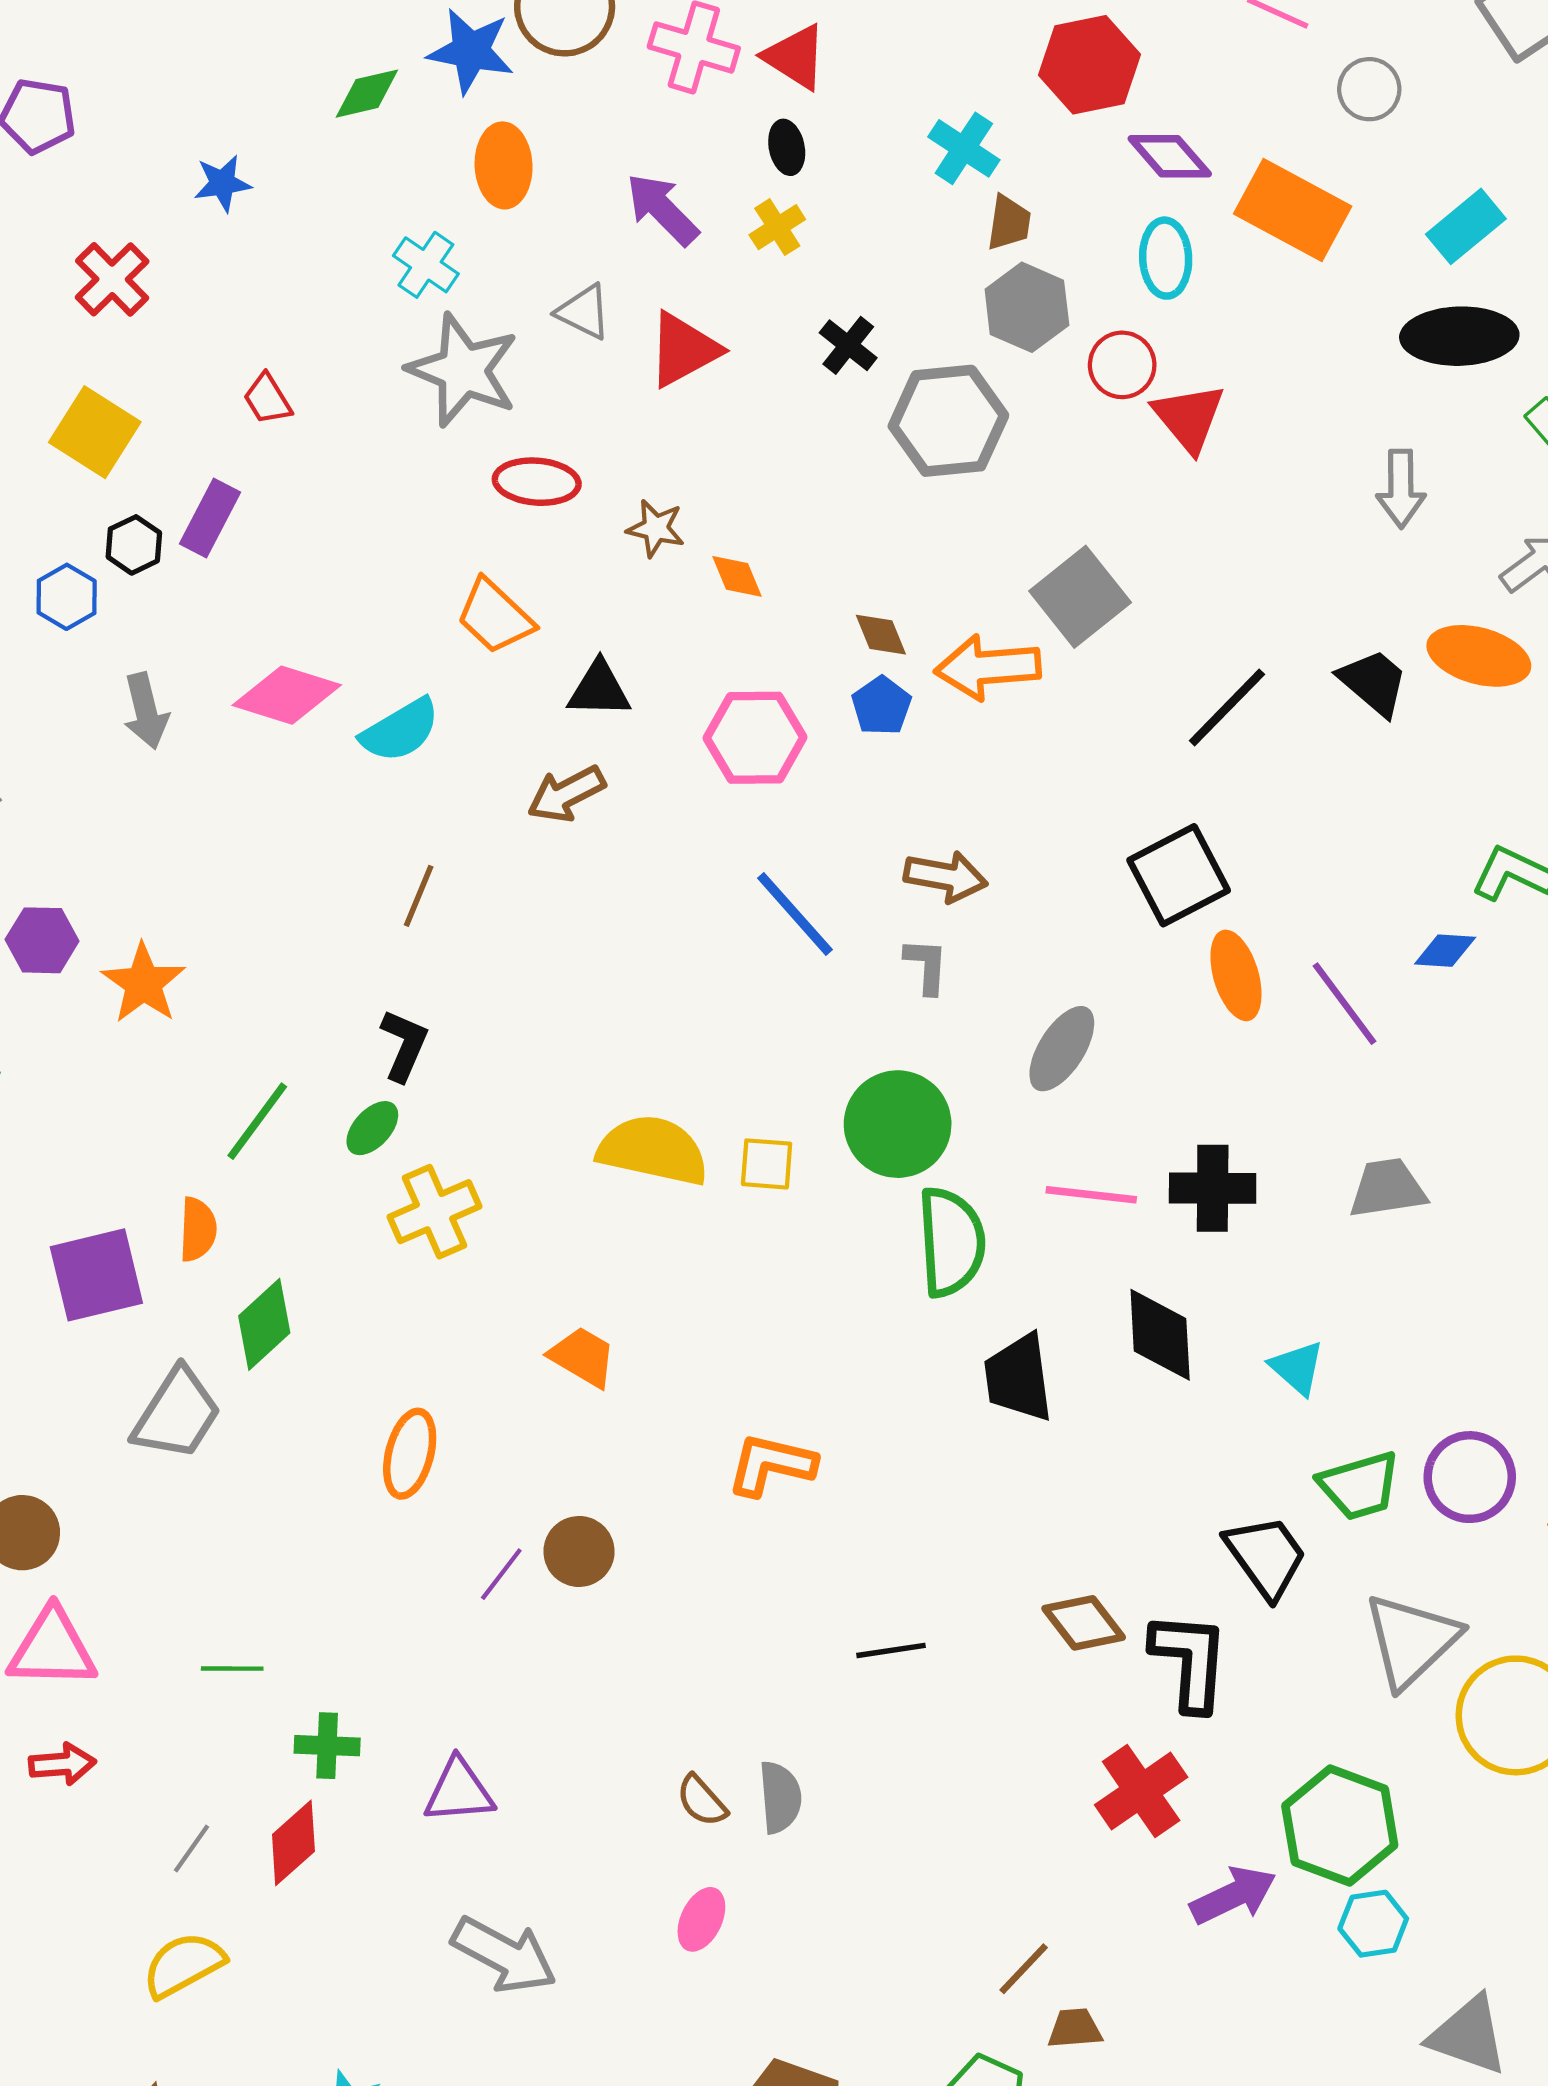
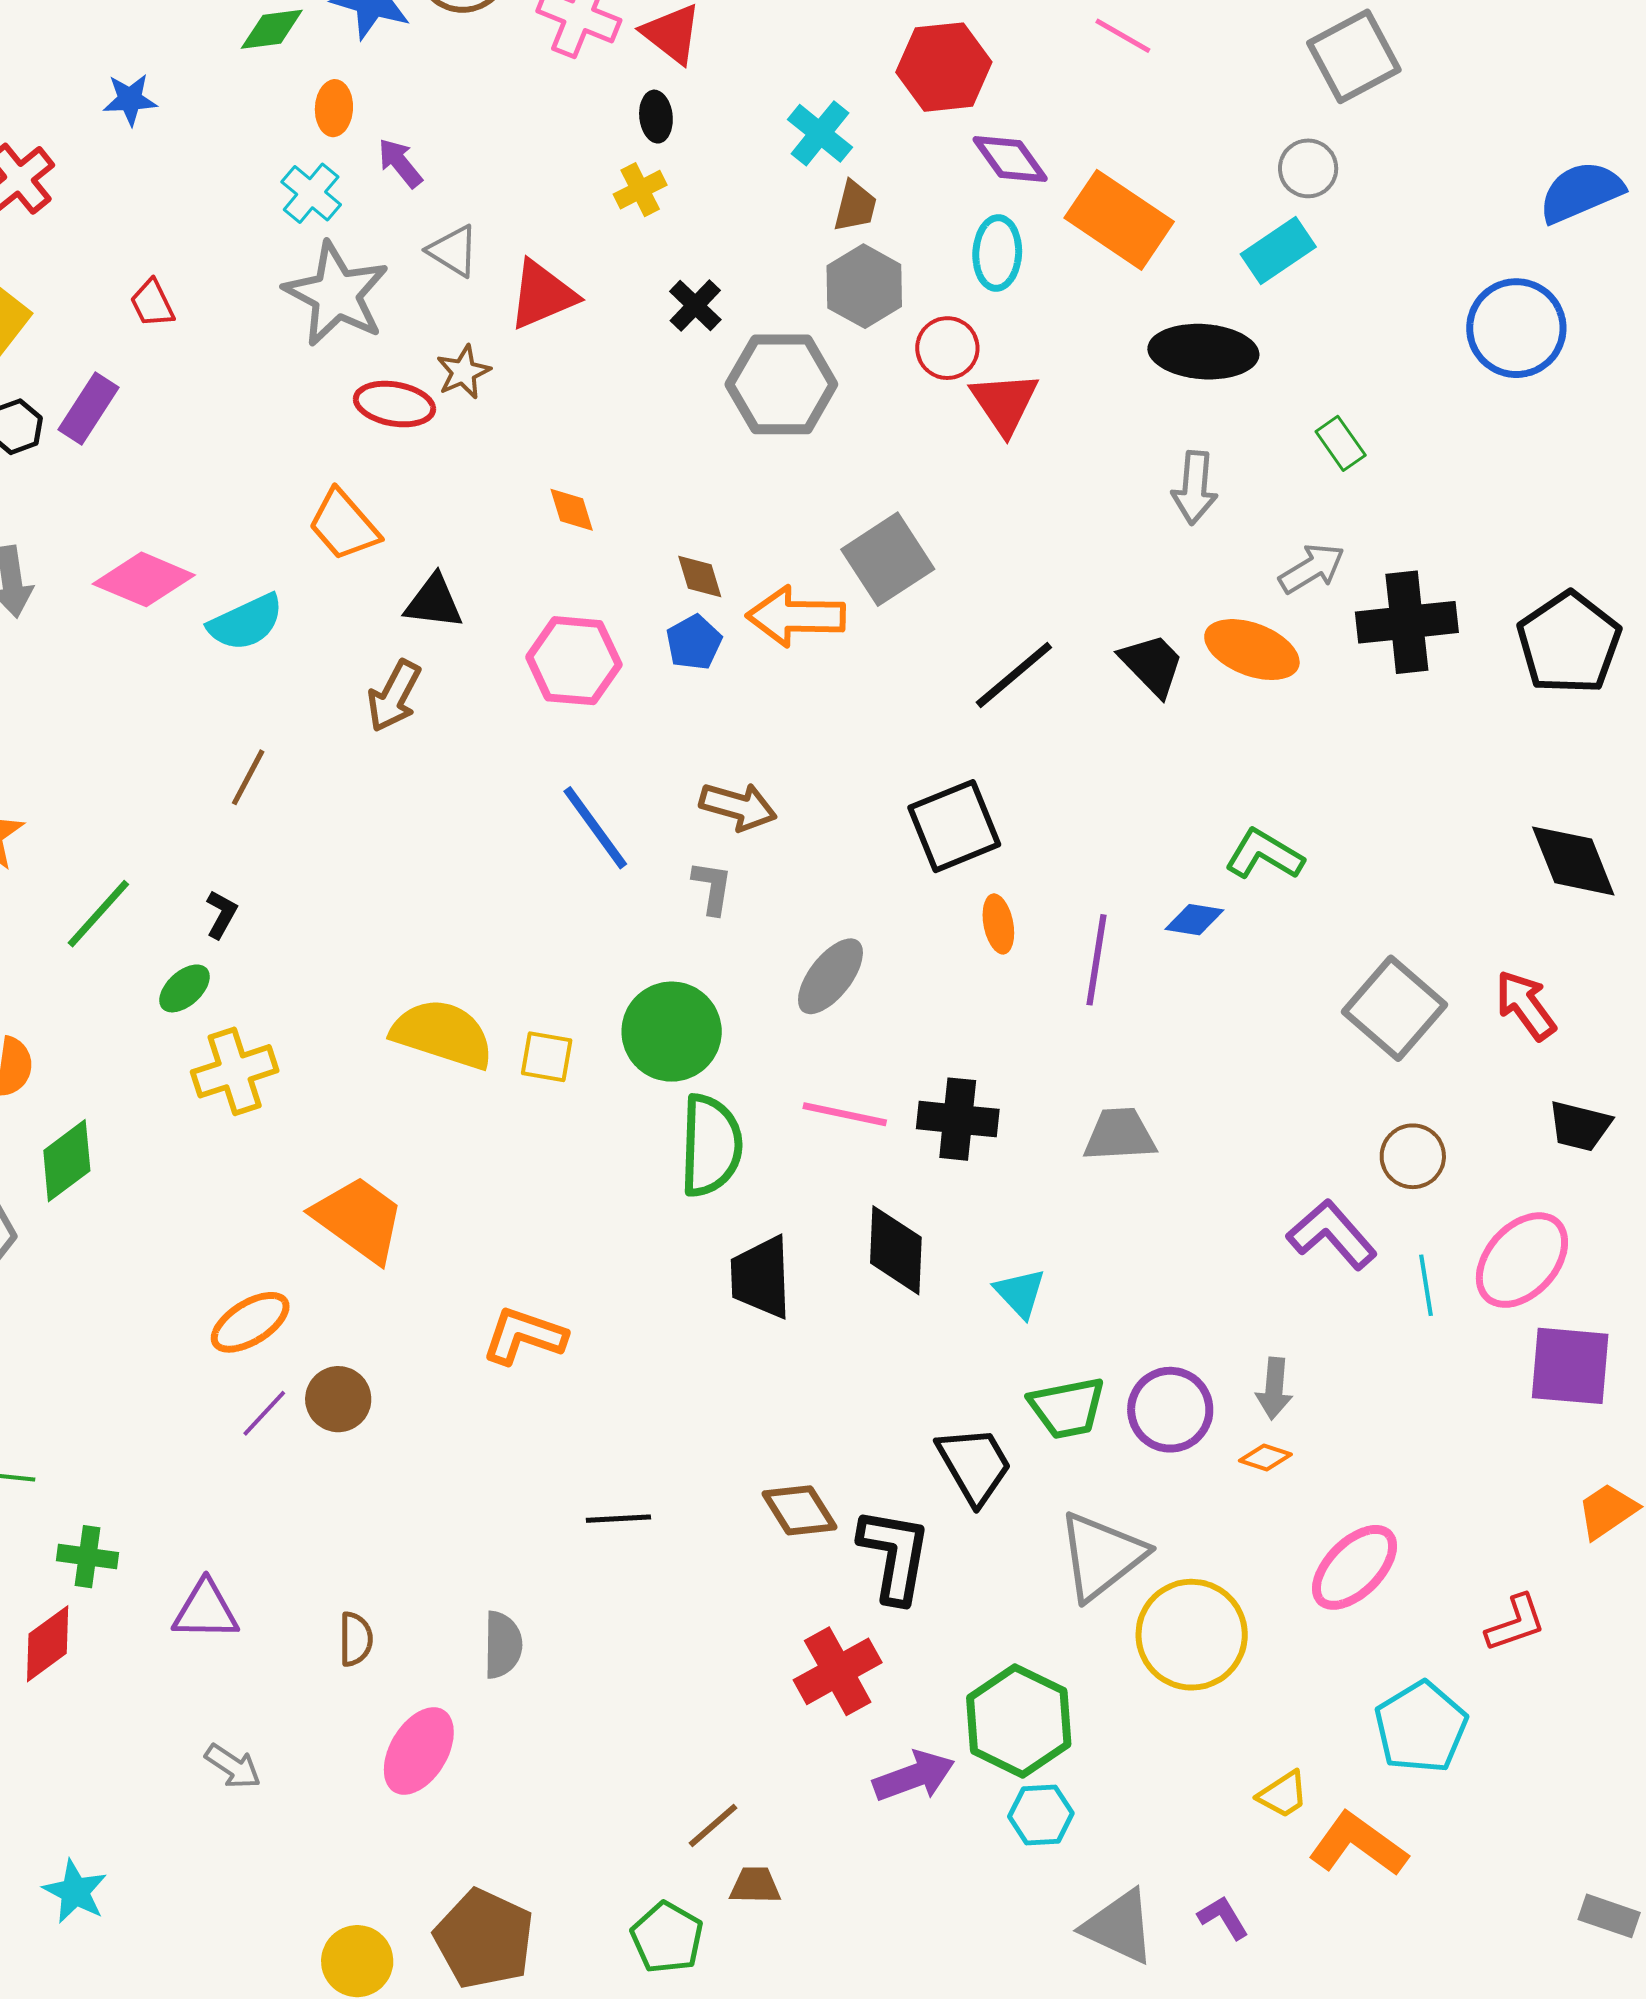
gray circle: (1369, 89) -> (1308, 168), moved
orange ellipse: (504, 165) -> (334, 108), moved, size x0.7
purple arrow: (662, 209) -> (400, 163), moved, size x0.7
black ellipse: (1459, 336) -> (1203, 352), moved
brown star: (656, 528) -> (463, 372), moved, turned 30
brown arrow: (566, 794) -> (394, 696), turned -40
orange ellipse: (1236, 975) -> (998, 924), size x0.7
purple line: (1345, 1004) -> (1096, 960), turned 40
black L-shape: (404, 1045) -> (221, 914), size x0.7
green line: (257, 1121) -> (98, 914), moved
orange trapezoid: (583, 1357) -> (359, 1219), size x1.5
orange ellipse: (410, 1454) -> (250, 1322), moved, turned 38
brown semicircle: (702, 1801) -> (356, 1639), moved, turned -144
pink ellipse: (701, 1919) -> (419, 1751), size x1.5
gray arrow: (504, 1955) -> (233, 1766), size x0.6

